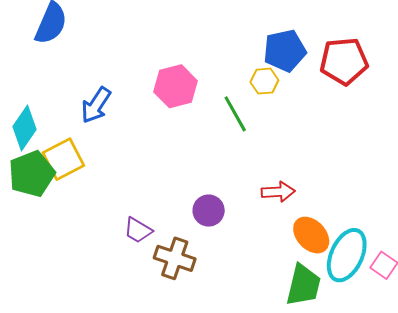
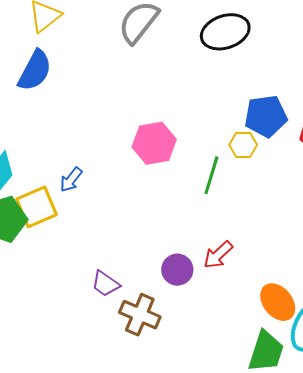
blue arrow: (96, 105) -> (71, 180), moved, size x0.7
green line: (235, 114) -> (211, 175), turned 42
red arrow: (278, 192) -> (218, 255), moved, turned 136

